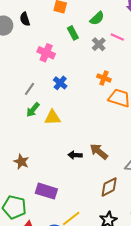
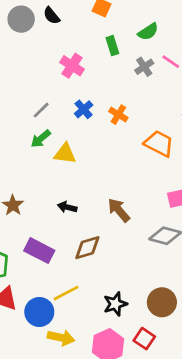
black semicircle: (25, 19) -> (52, 16), turned -32
orange cross: (104, 78) -> (118, 115), moved
black arrow: (75, 155) -> (67, 207), moved
brown diamond: (109, 187) -> (87, 248), moved

